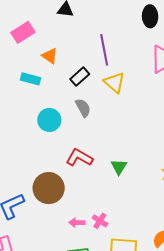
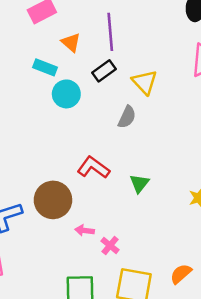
purple line: (104, 50) -> (110, 32), moved
gray semicircle: (83, 108) -> (127, 117), moved, turned 48
cyan circle: (49, 120) -> (66, 94), moved
pink arrow: (77, 223) -> (85, 230), moved

